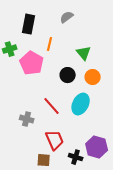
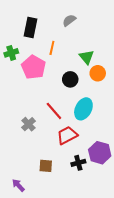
orange circle: (93, 77) -> (98, 73), moved
gray cross: (27, 119) -> (28, 124), turned 32
red trapezoid: (55, 140) -> (67, 135), moved, turned -95
black cross: (76, 157) -> (78, 163), turned -32

